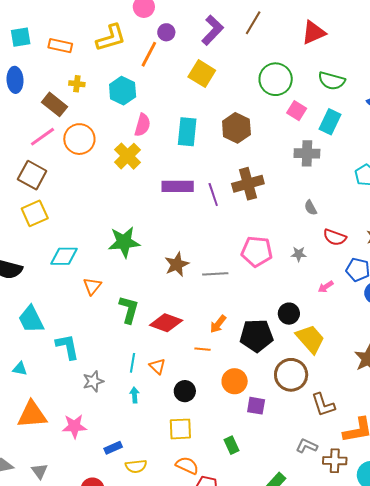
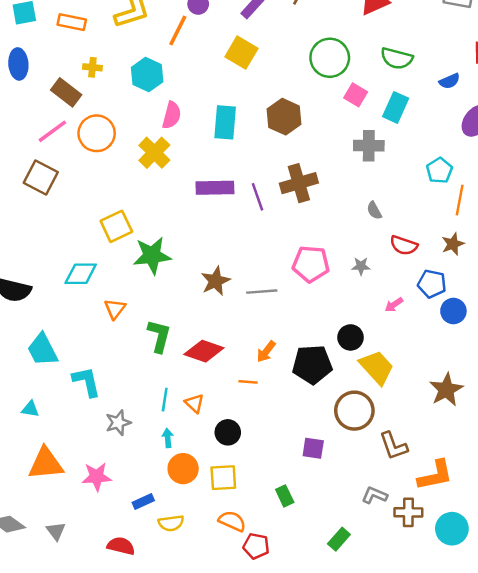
yellow square: (35, 213) -> (116, 226), moved
orange circle: (235, 381) -> (183, 469), moved

